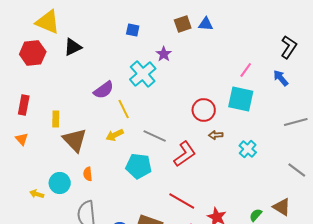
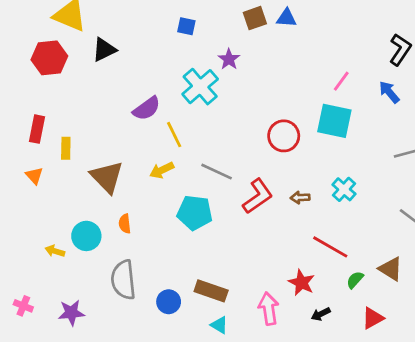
yellow rectangle: (56, 119) -> (66, 148), moved
brown arrow: (216, 135) -> (300, 198), moved
red line: (182, 201) -> (330, 247), moved

